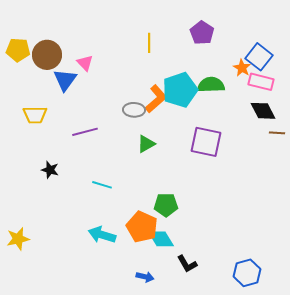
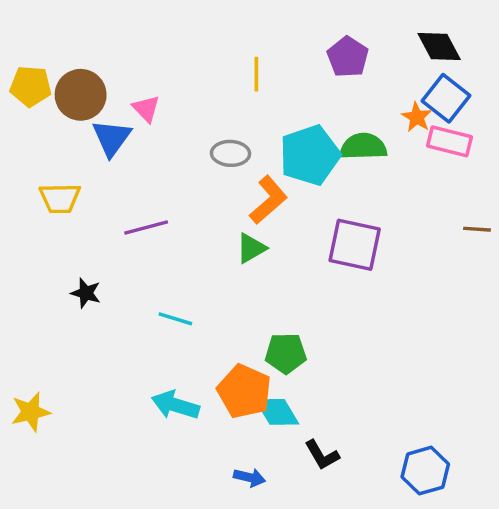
orange L-shape: (156, 99) -> (268, 200), moved
gray ellipse: (134, 110) -> (231, 153), moved
black diamond: (263, 111) -> (439, 47), moved

